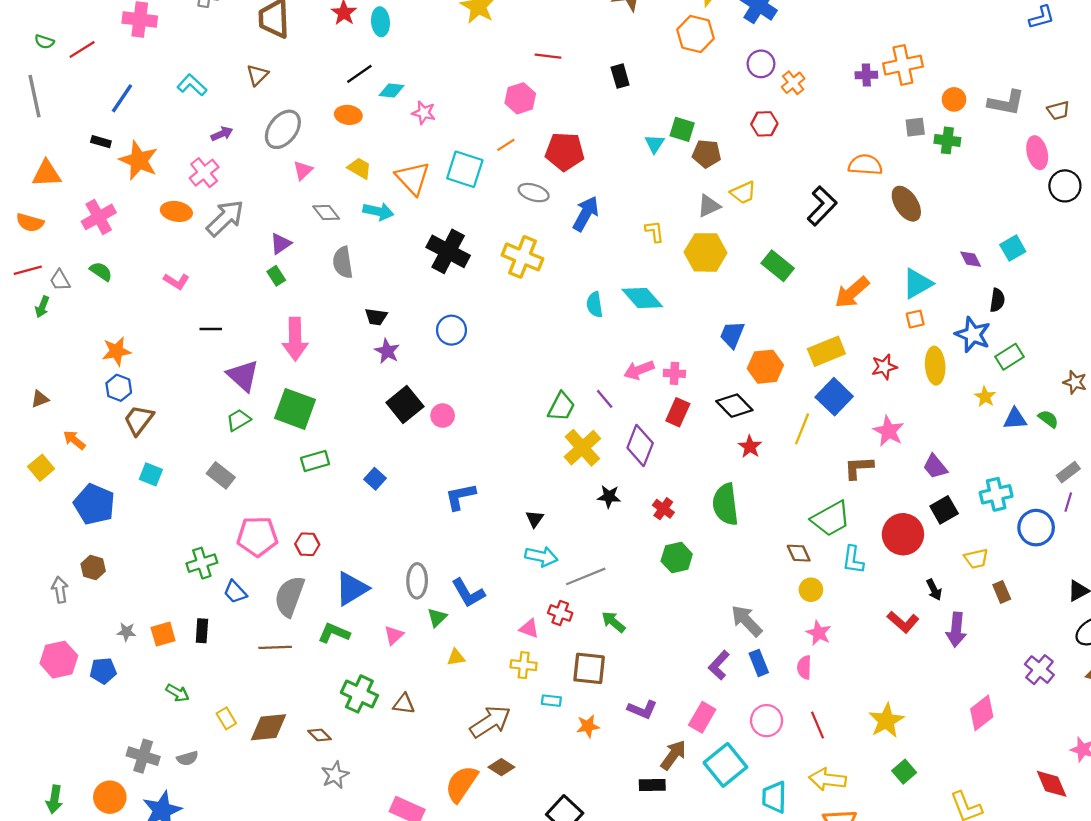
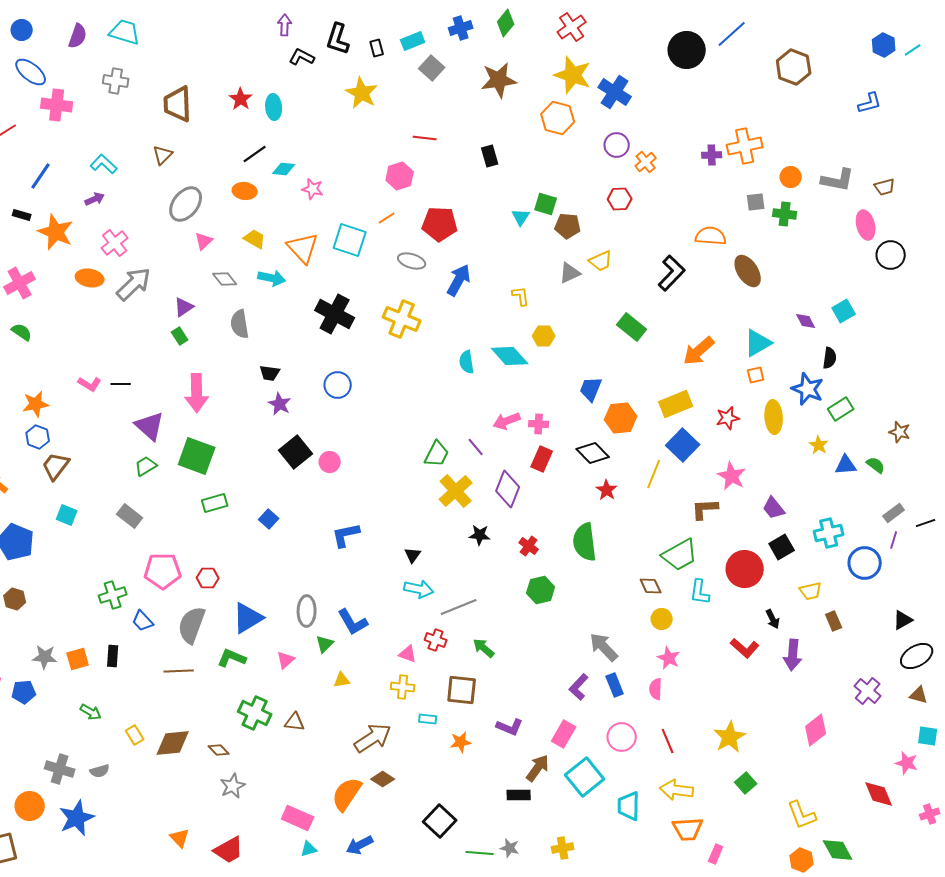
purple arrow: (222, 134) -> (95, 199), moved
yellow hexagon: (706, 252) -> (544, 336), moved, size x0.6
pink L-shape: (176, 281) -> (90, 384), moved
gray star: (126, 632) -> (45, 657), size x1.4

